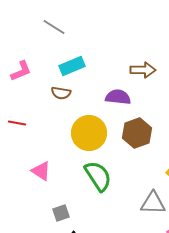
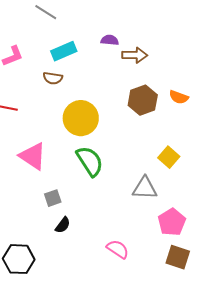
purple semicircle: (118, 97) -> (110, 40), moved, size x0.7
brown hexagon: (137, 133) -> (143, 100), moved
pink triangle: (41, 171) -> (33, 156), size x1.4

